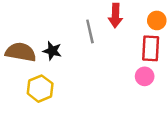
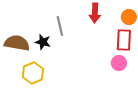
gray line: (90, 31) -> (60, 26), moved

